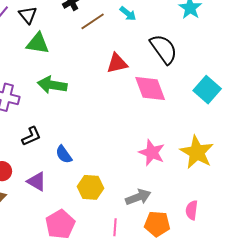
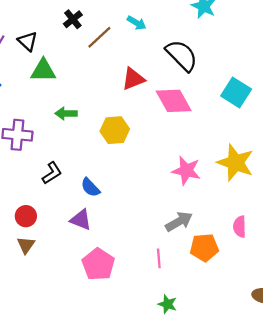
green arrow: (52, 85) -> (66, 114), size x0.7
purple triangle: (37, 181) -> (81, 220), moved
yellow hexagon: (90, 187) -> (115, 130), moved

